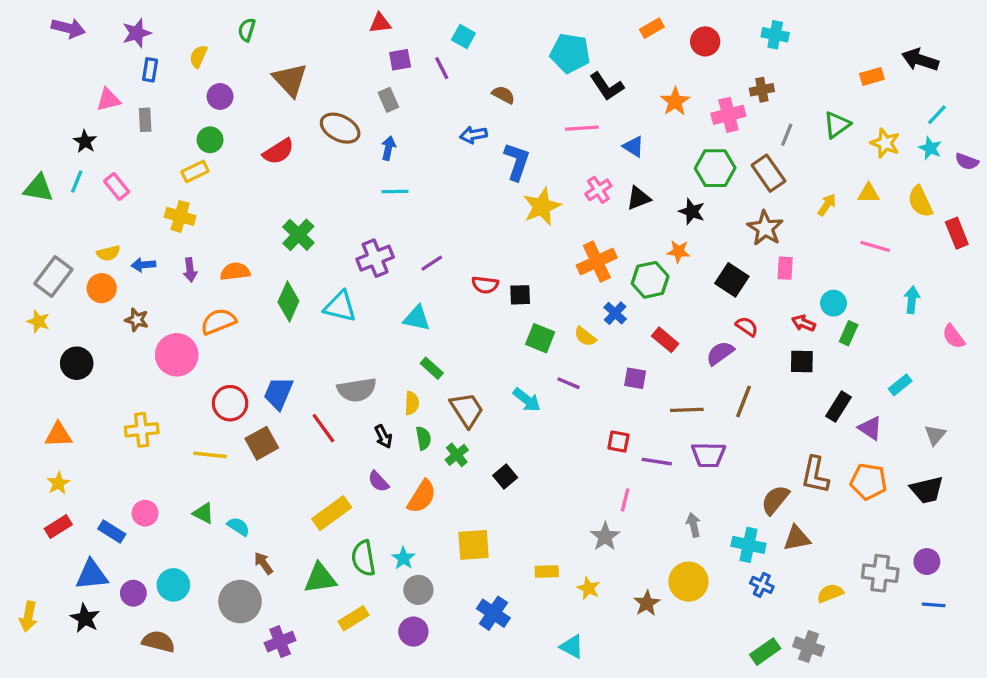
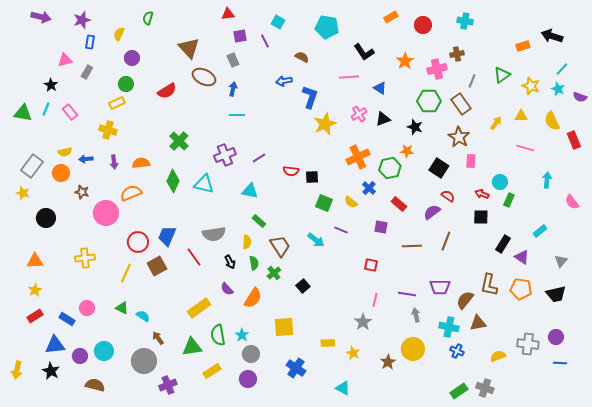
cyan pentagon: (570, 53) -> (327, 27), moved
brown triangle: (290, 80) -> (189, 48), moved
gray rectangle: (145, 120) -> (87, 72), turned 32
yellow line: (210, 455) -> (126, 273), turned -72
purple trapezoid: (708, 455) -> (440, 287), moved
purple line: (657, 462) -> (407, 294), moved

